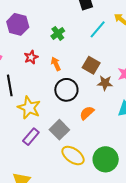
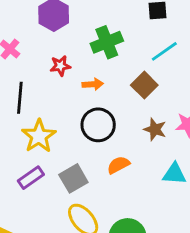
green cross: (58, 33) -> (107, 42), size x1.5
orange arrow: (56, 64) -> (93, 84), turned 96
brown square: (91, 65) -> (144, 85), moved

